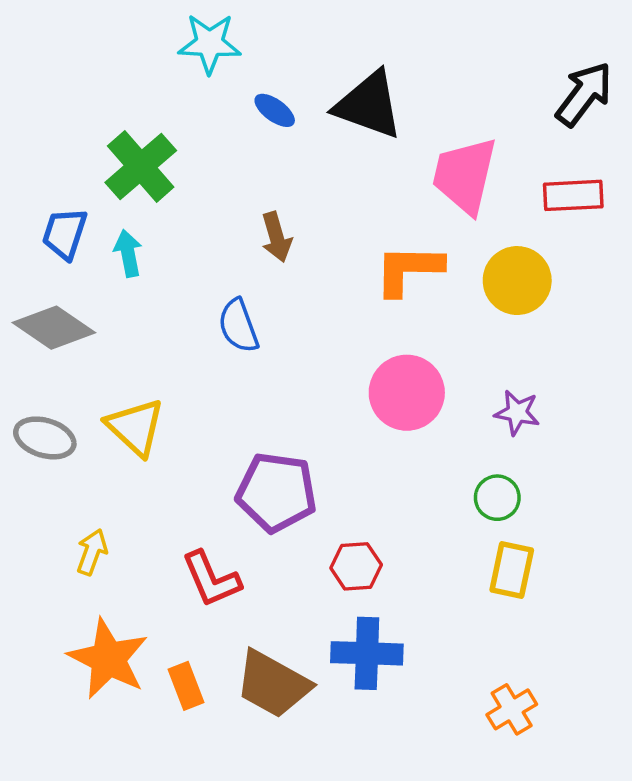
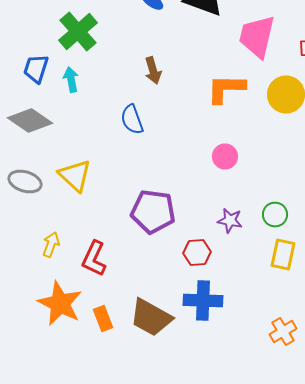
pink circle: (407, 393) -> (225, 156), size x0.6
purple star: (517, 413) -> (230, 220), moved
red L-shape: (211, 579) -> (94, 258), moved, turned 48

